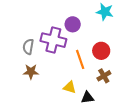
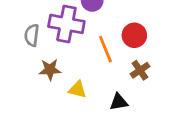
brown star: (31, 72) -> (50, 70), moved
yellow triangle: (70, 87) -> (77, 90), moved

